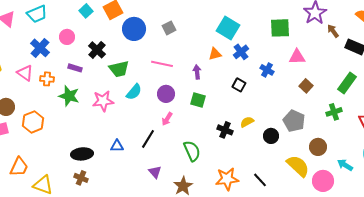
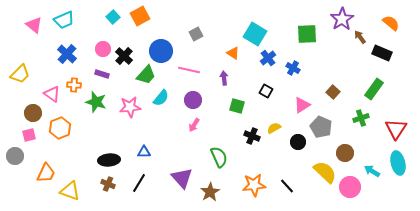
blue circle: (134, 29) -> (161, 51), moved
pink circle: (67, 37) -> (103, 49), moved
orange triangle: (215, 54) -> (233, 53), moved, turned 48
pink triangle: (297, 57) -> (302, 105), moved, turned -30
green trapezoid: (119, 69) -> (146, 75), turned -35
blue cross: (267, 70) -> (293, 68), moved
pink triangle: (25, 73) -> (52, 94), moved
green square: (198, 100) -> (237, 106), moved
black line: (148, 139) -> (139, 183), moved
purple triangle: (155, 172) -> (182, 178), size x1.6

